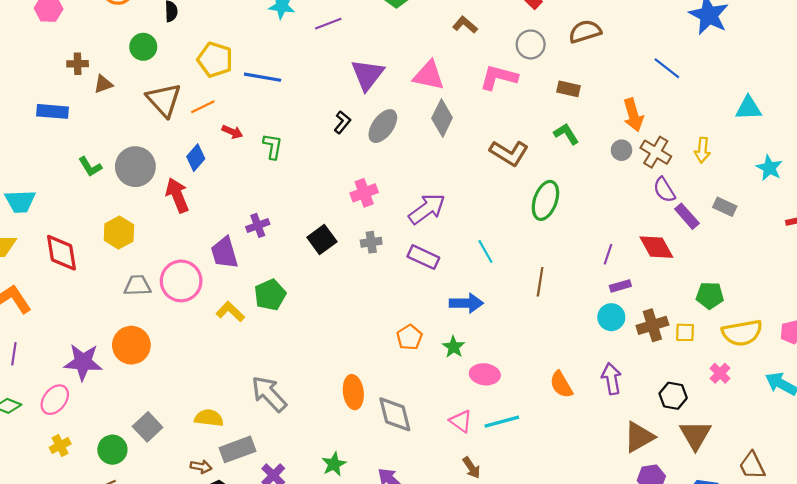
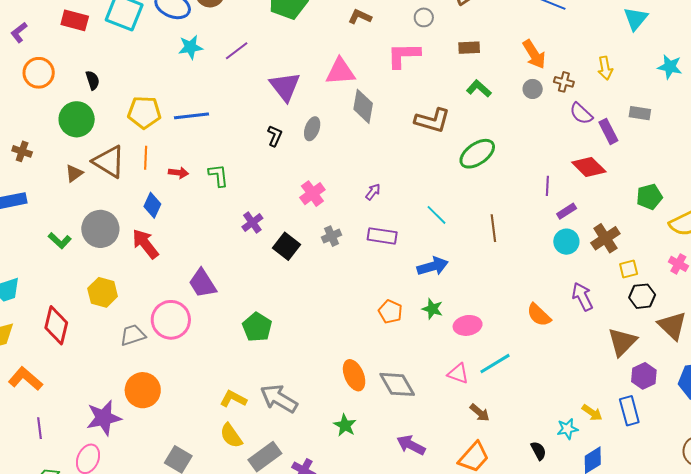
gray circle: (531, 44) -> (424, 17), size x0.7
green circle: (143, 47) -> (77, 119), size x1.4
brown cross: (78, 64) -> (22, 151), turned 36
brown triangle: (103, 84) -> (74, 173), moved
orange line: (203, 107) -> (146, 158), turned -45
cyan triangle: (748, 108) -> (636, 19), turned -32
gray ellipse: (383, 126) -> (312, 129), size x0.7
brown cross: (656, 152) -> (564, 82), size x0.7
green ellipse: (545, 200) -> (477, 154), turned 51
purple arrow: (427, 209) -> (373, 192), size x0.5
purple rectangle: (687, 216) -> (608, 131), turned 30
purple cross: (258, 225) -> (252, 223), moved
red diamond: (62, 253) -> (56, 325), turned 39
green pentagon: (270, 295) -> (257, 327), moved
yellow L-shape: (230, 312) -> (233, 399), moved
yellow square: (685, 332) -> (629, 269), moved
yellow semicircle: (209, 418) -> (231, 436), turned -116
green star: (334, 464) -> (345, 425), moved

